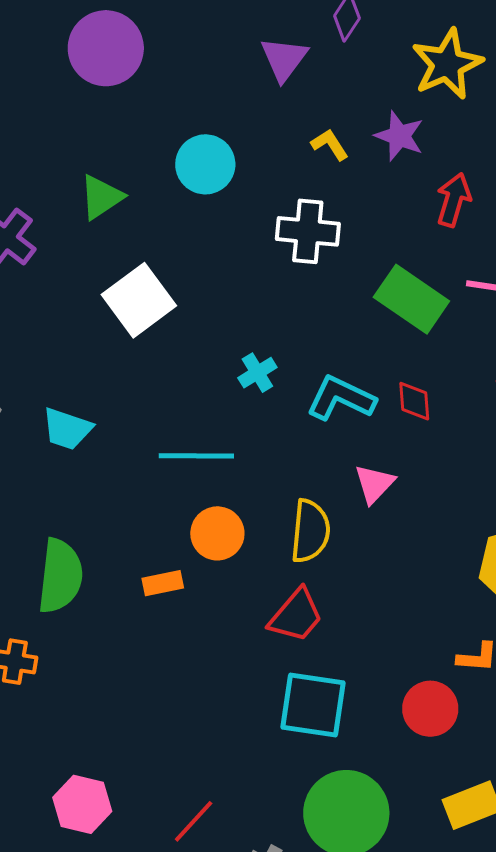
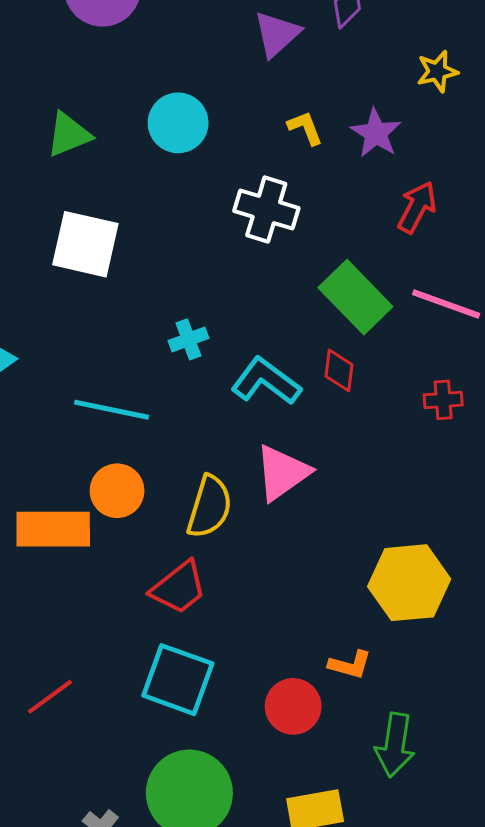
yellow star: (447, 64) -> (437, 71), size x0.6
white square: (139, 300) -> (85, 244), turned 38
red diamond: (414, 401) -> (339, 370), moved
pink triangle: (374, 484) -> (282, 473), size x1.4
orange rectangle: (163, 583) -> (53, 529), size x1.8
red line: (194, 821) -> (50, 697), moved

